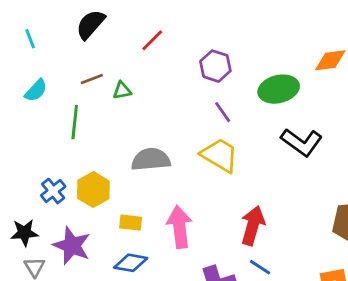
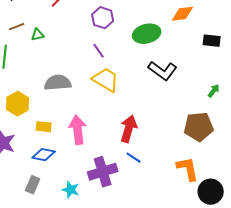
purple line: (223, 112) -> (99, 51), moved

